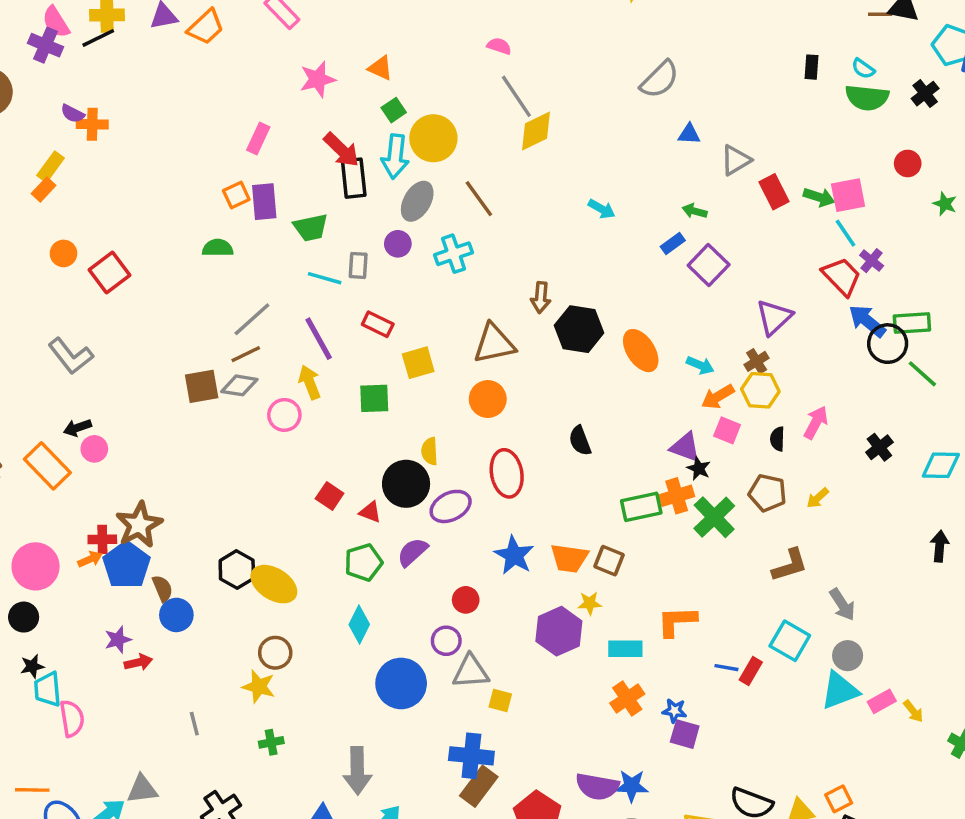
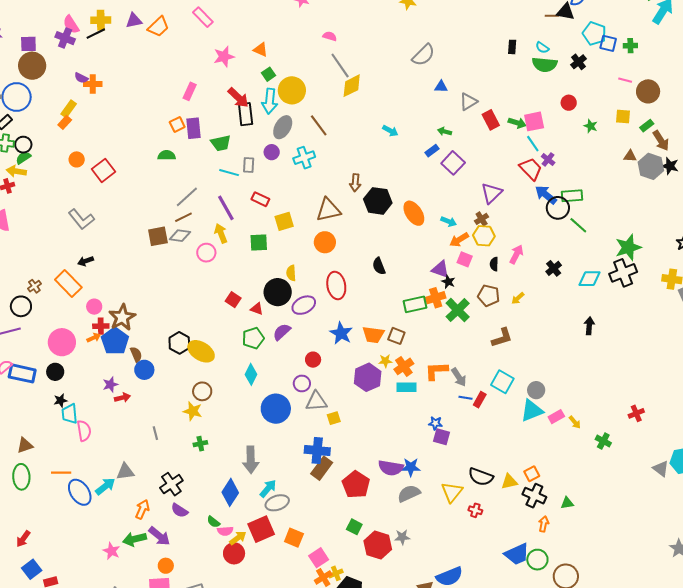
pink circle: (94, 449) -> (94, 307), moved
gray arrow: (842, 604) -> (459, 377), moved
orange cross: (627, 699) -> (404, 366), moved
yellow square: (500, 701) -> (334, 418), turned -32

